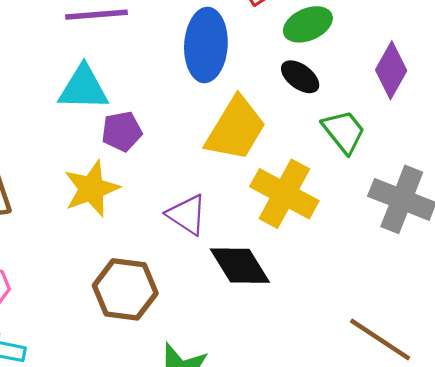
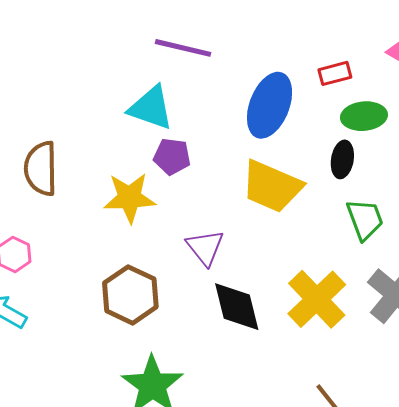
black ellipse: (300, 77) -> (342, 159), turned 45
yellow trapezoid: (236, 129) -> (272, 186), turned 64
yellow cross: (284, 194) -> (317, 299), moved

